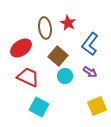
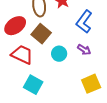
brown square: (58, 56) -> (41, 34), moved

